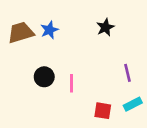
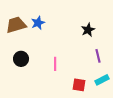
black star: (105, 27) -> (88, 30), moved
black circle: (44, 77) -> (21, 59), moved

